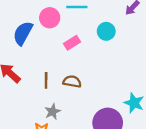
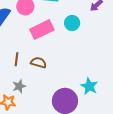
pink rectangle: (72, 43) -> (42, 30), size x1.6

